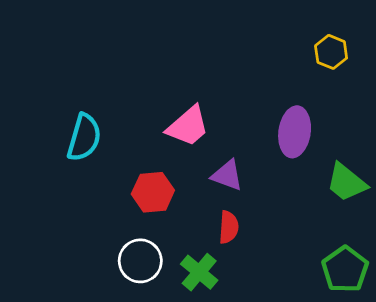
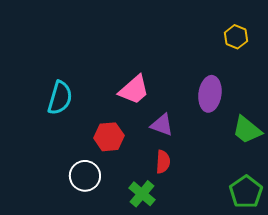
white circle: (140, 261) -> (85, 176), moved

